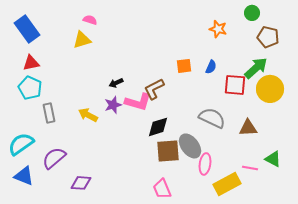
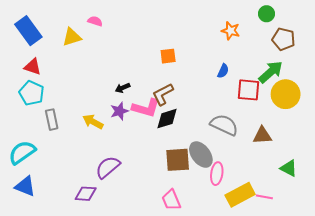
yellow triangle: (82, 40) -> (72, 37), moved
red triangle: (31, 63) -> (33, 67), turned 30
orange square: (184, 66) -> (168, 56), moved
black diamond: (158, 127) -> (167, 119), moved
purple semicircle: (54, 158) -> (108, 167), moved
pink line: (250, 168) -> (264, 197), moved

